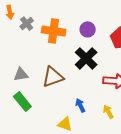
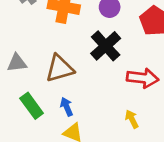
green rectangle: (22, 101) -> (32, 106), moved
blue arrow: (80, 105) -> (67, 107), moved

